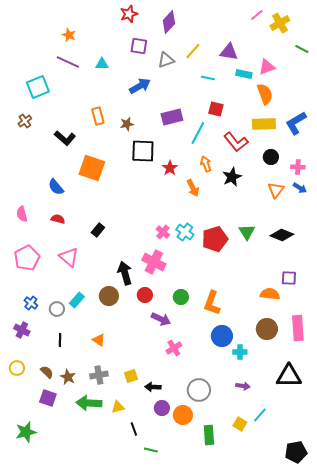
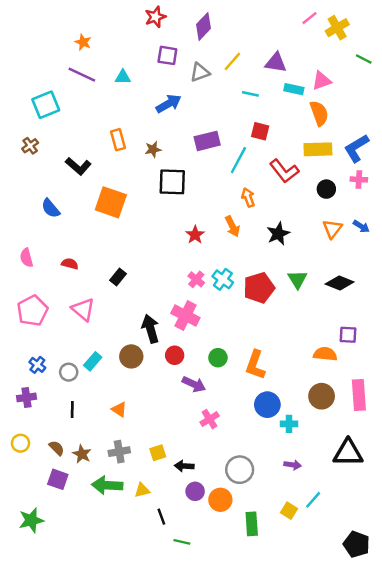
pink cross: (298, 167) -> (359, 179), moved
red star: (170, 168) -> (195, 235), moved
black star: (232, 177) -> (278, 234), moved
blue semicircle: (56, 187) -> (51, 208), moved
purple cross: (22, 330) -> (26, 397), turned -35
black pentagon: (296, 452) -> (356, 544), turned 30

